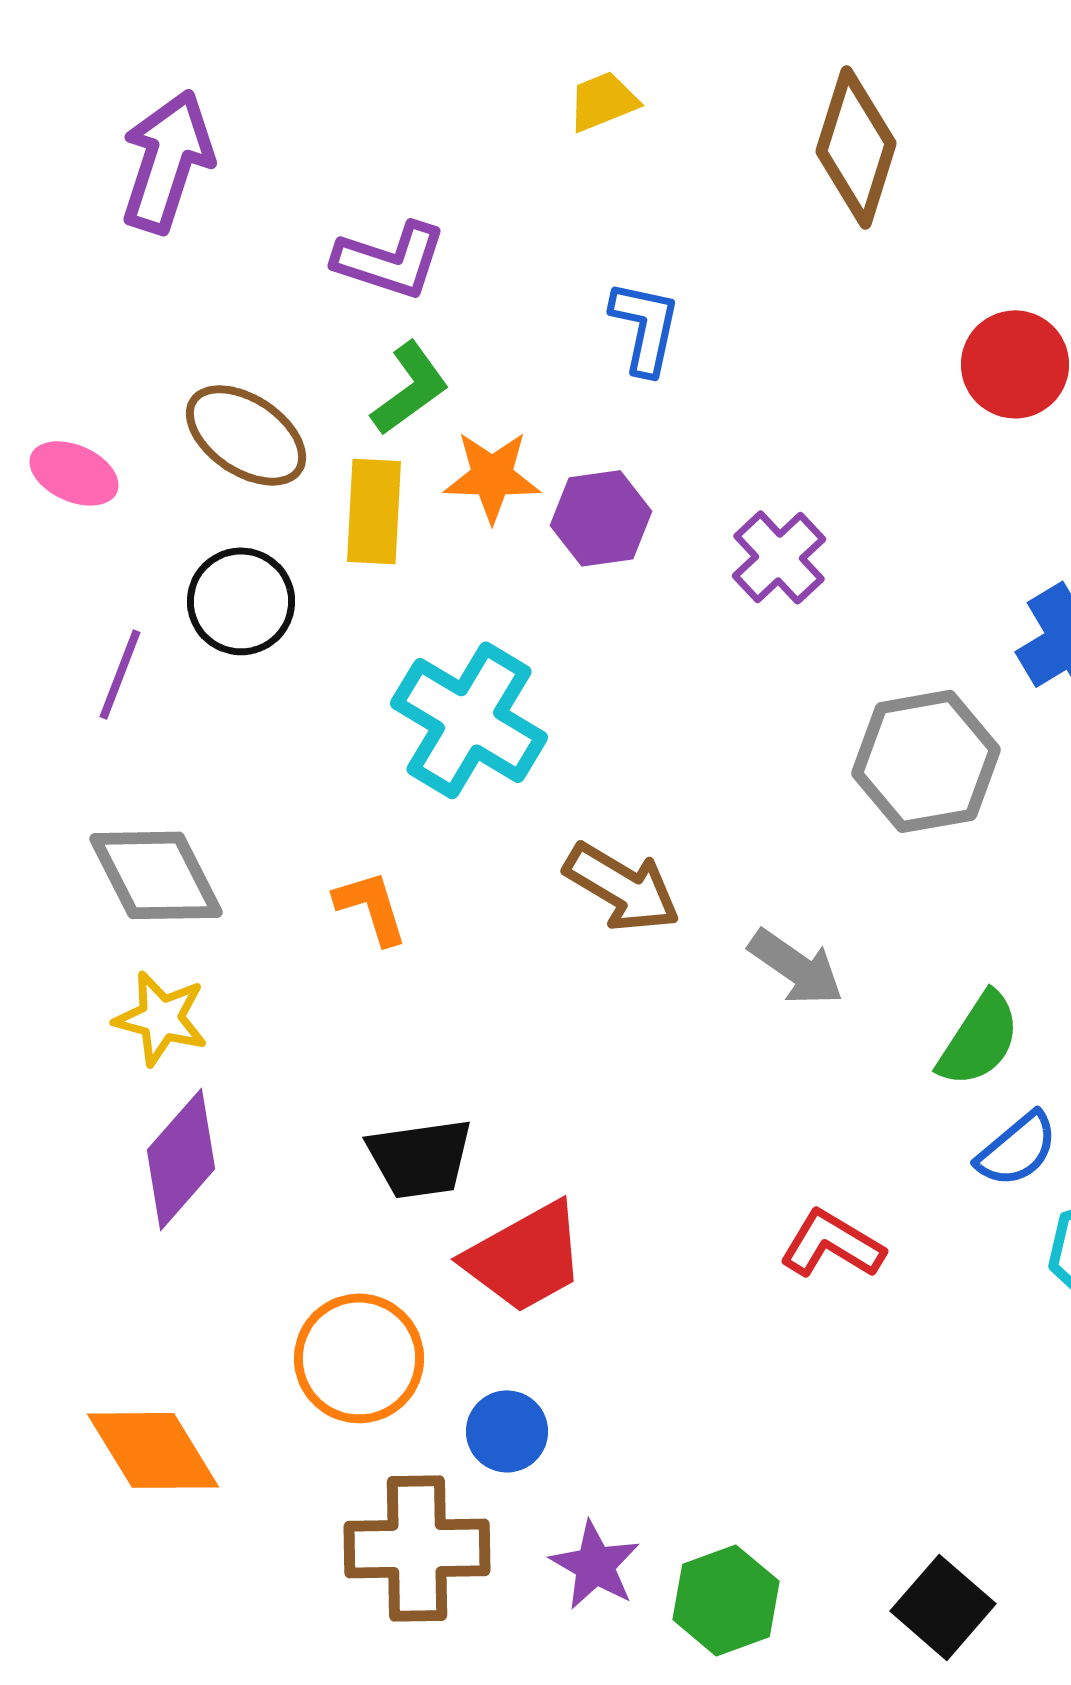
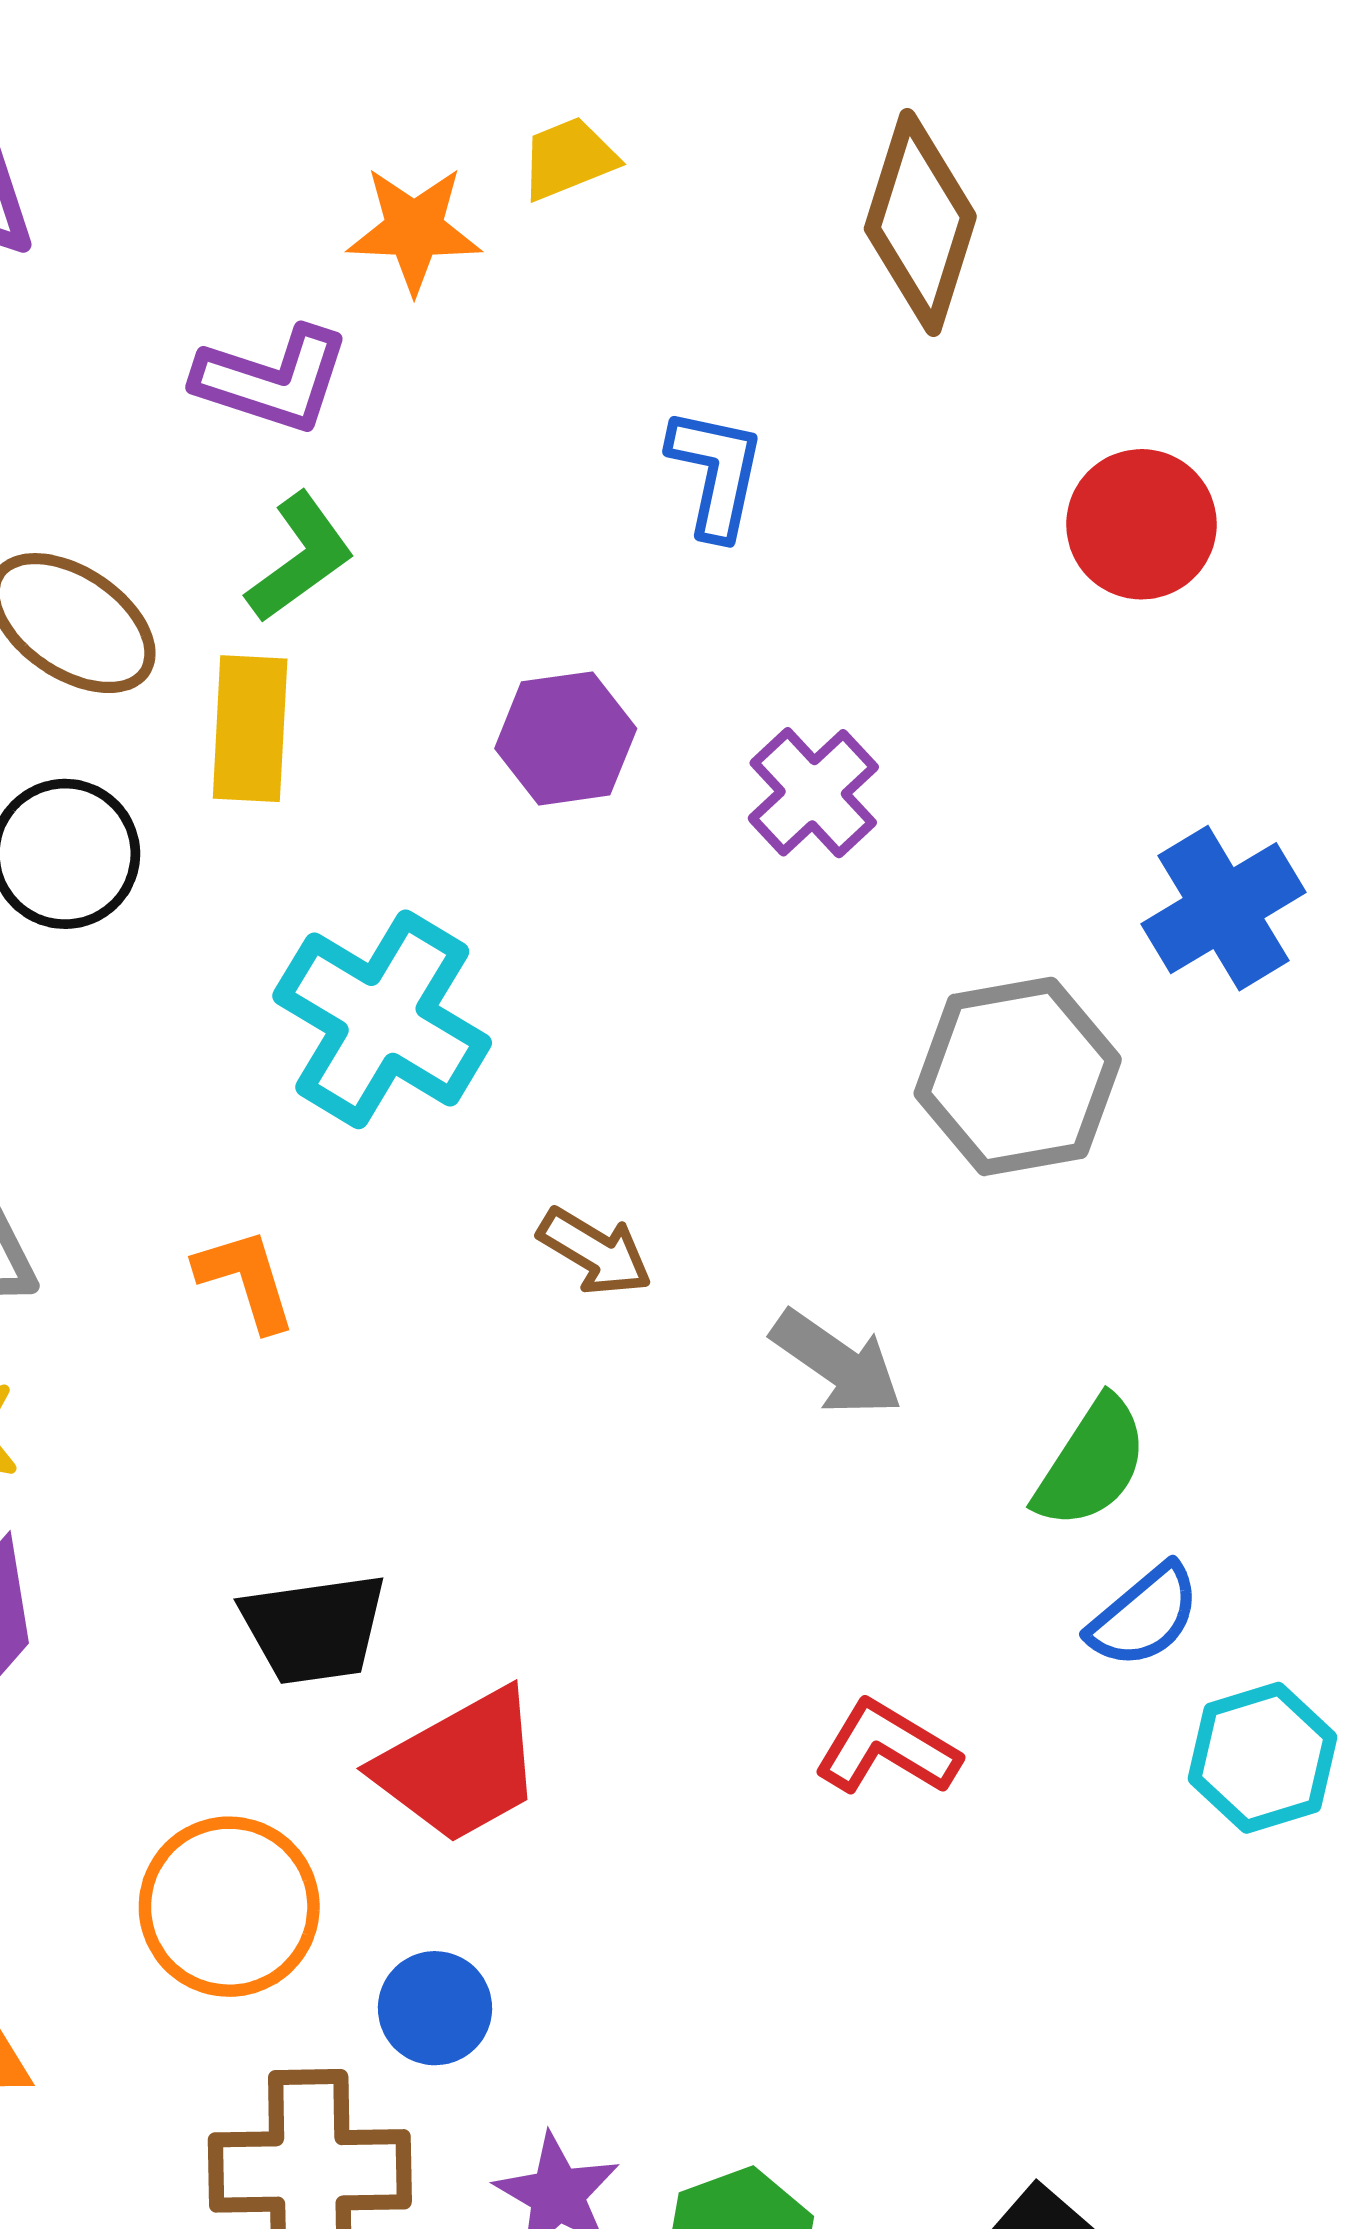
blue L-shape: (645, 327) -> (716, 473), moved
orange star: (492, 476) -> (414, 229), moved
brown arrow: (622, 887) -> (595, 1252), size x0.7

